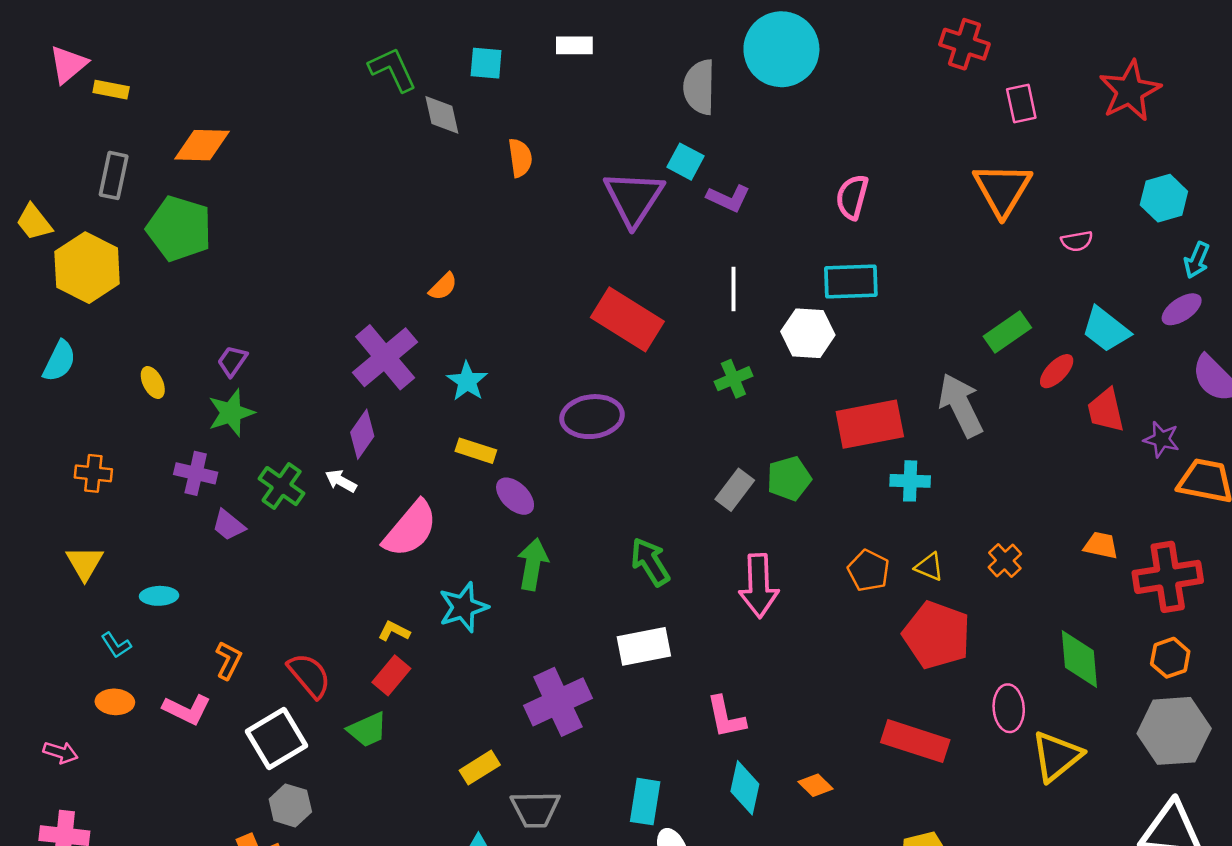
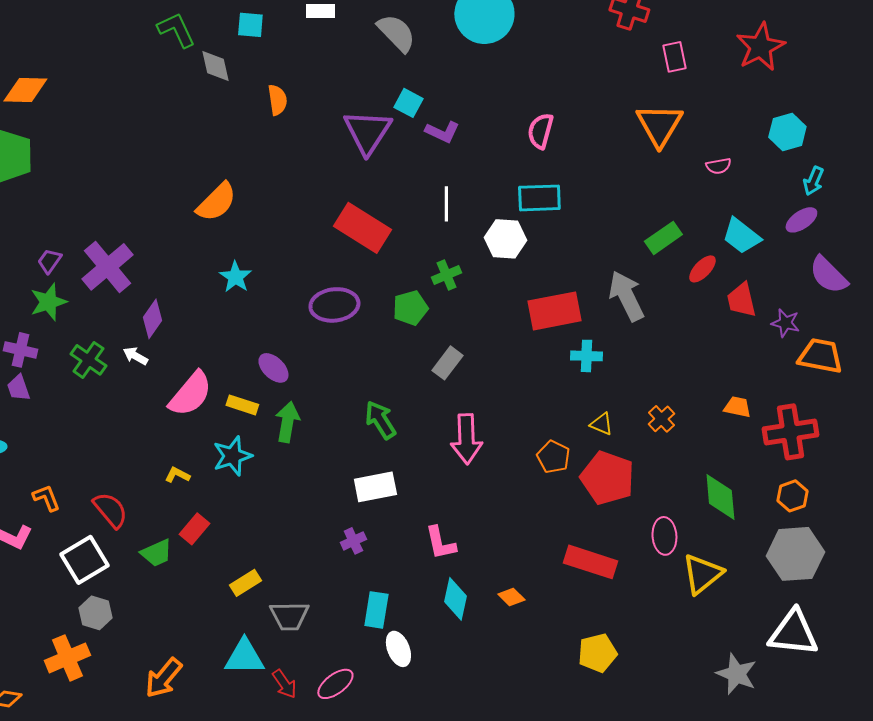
gray semicircle: (699, 87) -> (396, 33), moved, turned 135
orange semicircle: (443, 287) -> (216, 202), size x1.8
purple cross: (385, 357) -> (107, 267), moved
yellow rectangle: (476, 451) -> (242, 405), moved
green pentagon: (789, 478) -> (410, 308), moved
purple trapezoid: (228, 525) -> (18, 388), moved, turned 32
orange pentagon: (869, 571) -> (553, 457), moved
orange L-shape: (228, 660) -> (46, 498), turned -48
red rectangle: (391, 675) -> (194, 529), moved
purple cross: (558, 702) -> (353, 541), moved, size x0.5

